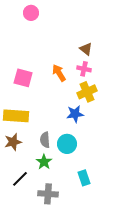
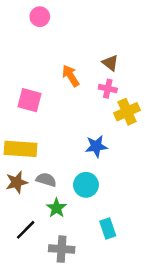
orange arrow: (59, 73) -> (71, 76), moved
yellow cross: (87, 92) -> (127, 112), moved
gray semicircle: (45, 140) -> (46, 180), moved, turned 112

